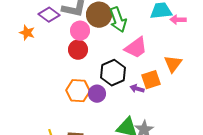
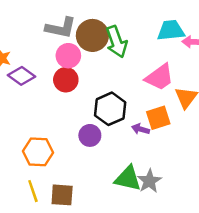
purple diamond: (49, 15) -> (22, 76), moved
pink trapezoid: (136, 48) -> (159, 77), moved
orange hexagon: (78, 91) -> (38, 152), moved

